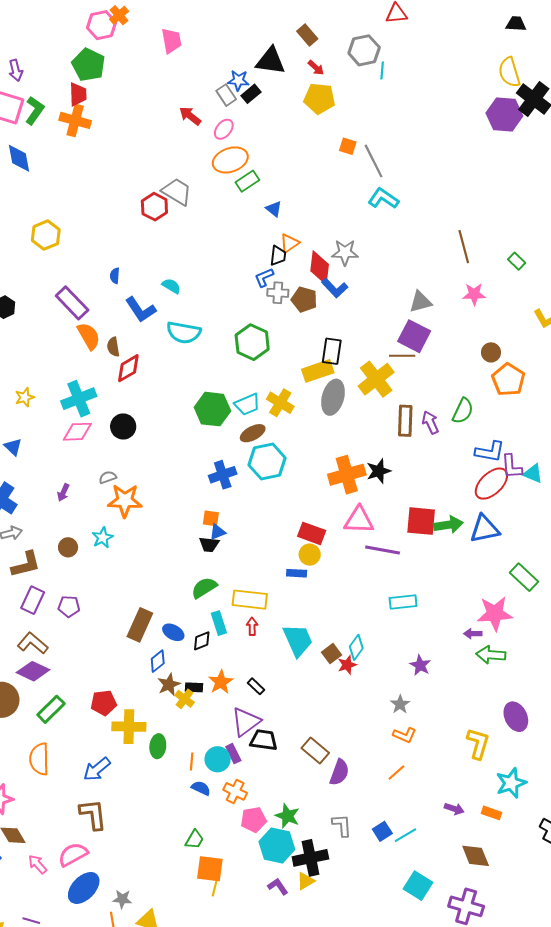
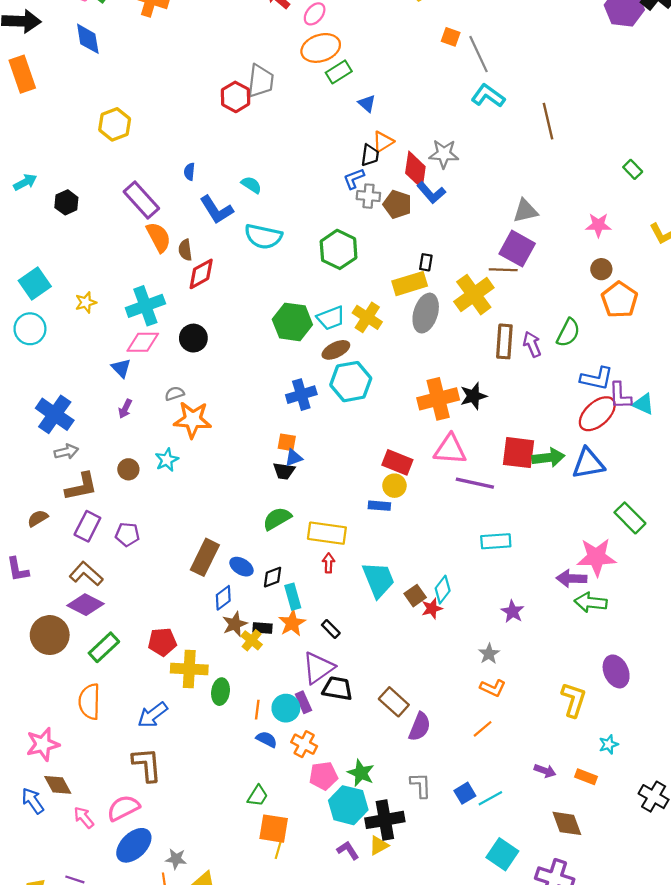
gray trapezoid: (177, 192) -> (261, 81), turned 64
brown line: (464, 247) -> (548, 121), moved
pink star: (474, 294) -> (598, 225), moved
black rectangle: (332, 351) -> (426, 262), size x0.6
blue triangle: (13, 447) -> (121, 368), moved
cyan rectangle: (219, 623) -> (293, 597), moved
purple arrow: (473, 634) -> (571, 578), size x1.5
cyan star: (511, 783) -> (609, 744), size x0.6

